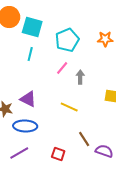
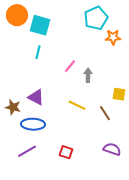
cyan pentagon: (67, 40) -> (96, 18), moved
brown line: (84, 139) -> (105, 113), moved

